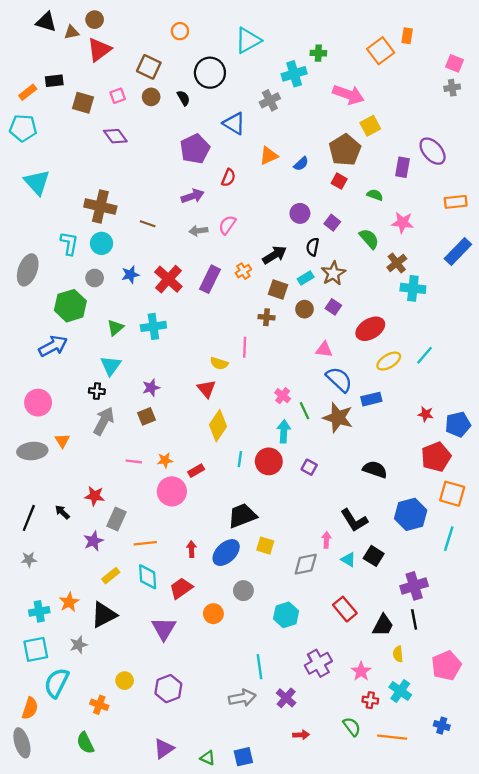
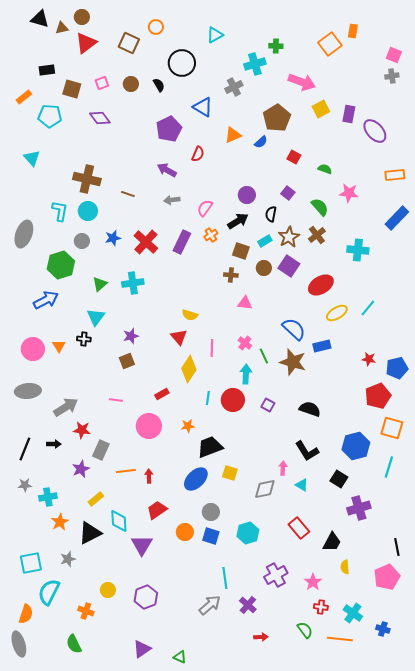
cyan triangle: (248, 40) -> (215, 35), size x0.7
brown square: (149, 67) -> (129, 43), moved
orange rectangle: (28, 92) -> (24, 97), moved
cyan pentagon: (23, 128) -> (50, 116), moved
brown pentagon: (345, 150) -> (277, 118), moved
purple rectangle: (403, 167) -> (349, 114), moved
cyan triangle: (37, 182) -> (32, 158), size x0.7
purple arrow: (193, 196) -> (167, 170), turned -132
purple circle: (300, 213) -> (247, 195), moved
pink semicircle: (227, 225) -> (205, 208), moved
brown cross: (397, 263) -> (317, 235), moved
purple square: (333, 307) -> (289, 266), size x1.5
pink line: (245, 347) -> (212, 348), moved
pink triangle: (324, 350) -> (245, 303), moved
gray arrow: (104, 421) -> (66, 407), moved, turned 30
orange triangle: (62, 441) -> (59, 346), moved
orange star: (165, 460) -> (188, 426), moved
black semicircle: (375, 469) -> (310, 409), moved
red rectangle: (196, 471) -> (162, 394), moved
black arrow: (62, 512) -> (54, 444), turned 136
red arrow: (191, 549) -> (149, 476), moved
black square: (374, 556) -> (339, 479), moved
cyan diamond: (148, 577) -> (119, 521), moved
cyan cross: (39, 611) -> (48, 497), moved
black line: (414, 619) -> (397, 547), moved
cyan cross: (400, 691) -> (353, 613), moved
gray arrow: (242, 698) -> (210, 605), turned -30
blue square: (243, 757) -> (211, 536), moved, turned 30

